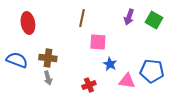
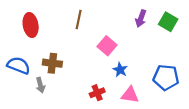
brown line: (82, 18) -> (79, 20), moved
pink square: (98, 42) -> (107, 46), turned 36
gray arrow: (48, 78) -> (40, 85), moved
pink triangle: (127, 81) -> (130, 95), moved

